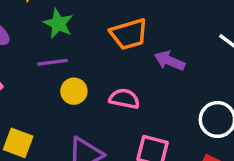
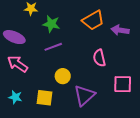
yellow circle: (74, 91) -> (63, 76), moved
pink semicircle: (124, 99) -> (99, 58), turned -102

